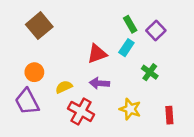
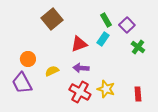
brown square: (39, 26) -> (52, 19), moved
green cross: (150, 72) -> (138, 47), moved
red cross: (81, 111) -> (80, 92), moved

